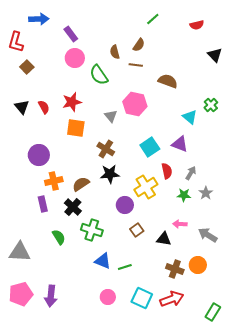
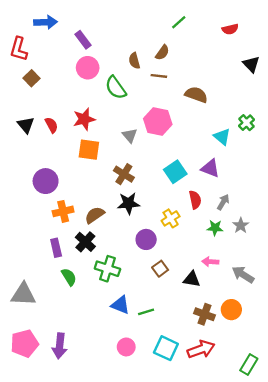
yellow cross: (146, 187) -> (171, 218), size x0.7
purple rectangle: (43, 204) -> (56, 248), moved

